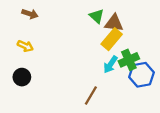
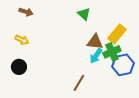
brown triangle: (114, 23) -> (95, 42), moved
yellow rectangle: (112, 39) -> (117, 34), moved

